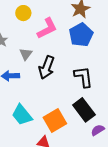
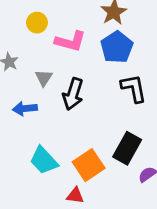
pink L-shape: (47, 28) -> (70, 41), turned 45
black L-shape: (83, 77) -> (134, 88), moved
black rectangle: (84, 110) -> (127, 148), turned 70

